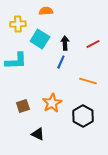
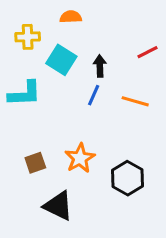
red line: (93, 44) -> (147, 52), moved
orange line: (88, 81) -> (135, 101), moved
black triangle: (38, 134) -> (58, 206), size x1.5

